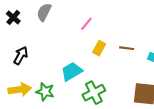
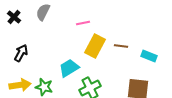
pink line: (86, 24) -> (83, 23), turned 40
yellow rectangle: (99, 48) -> (95, 46), size x1.6

